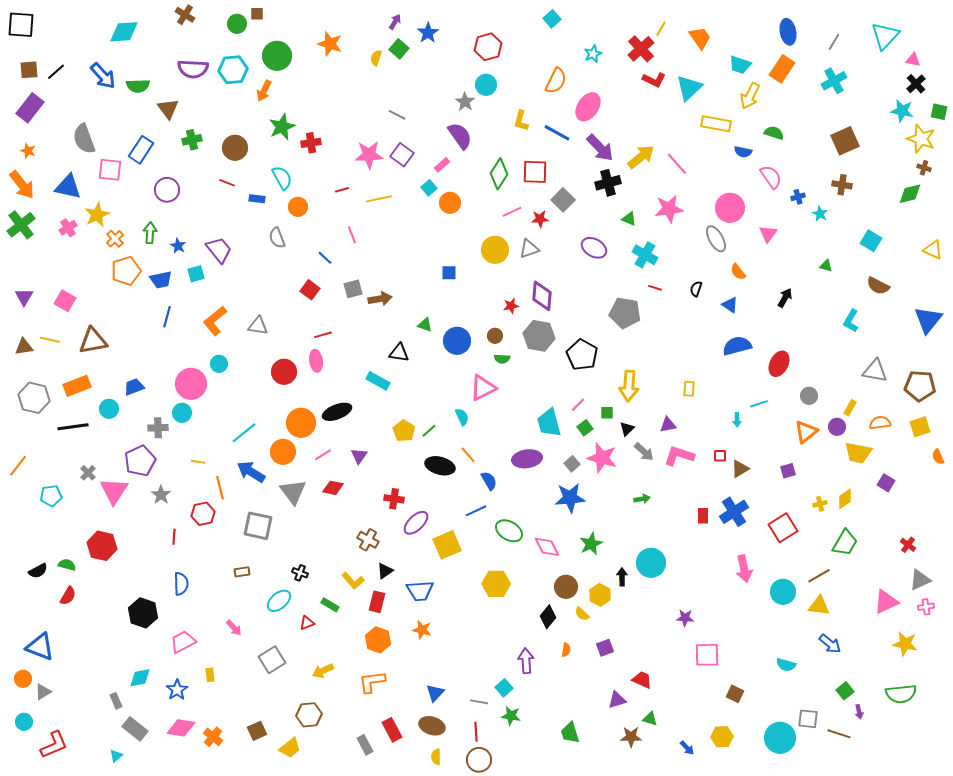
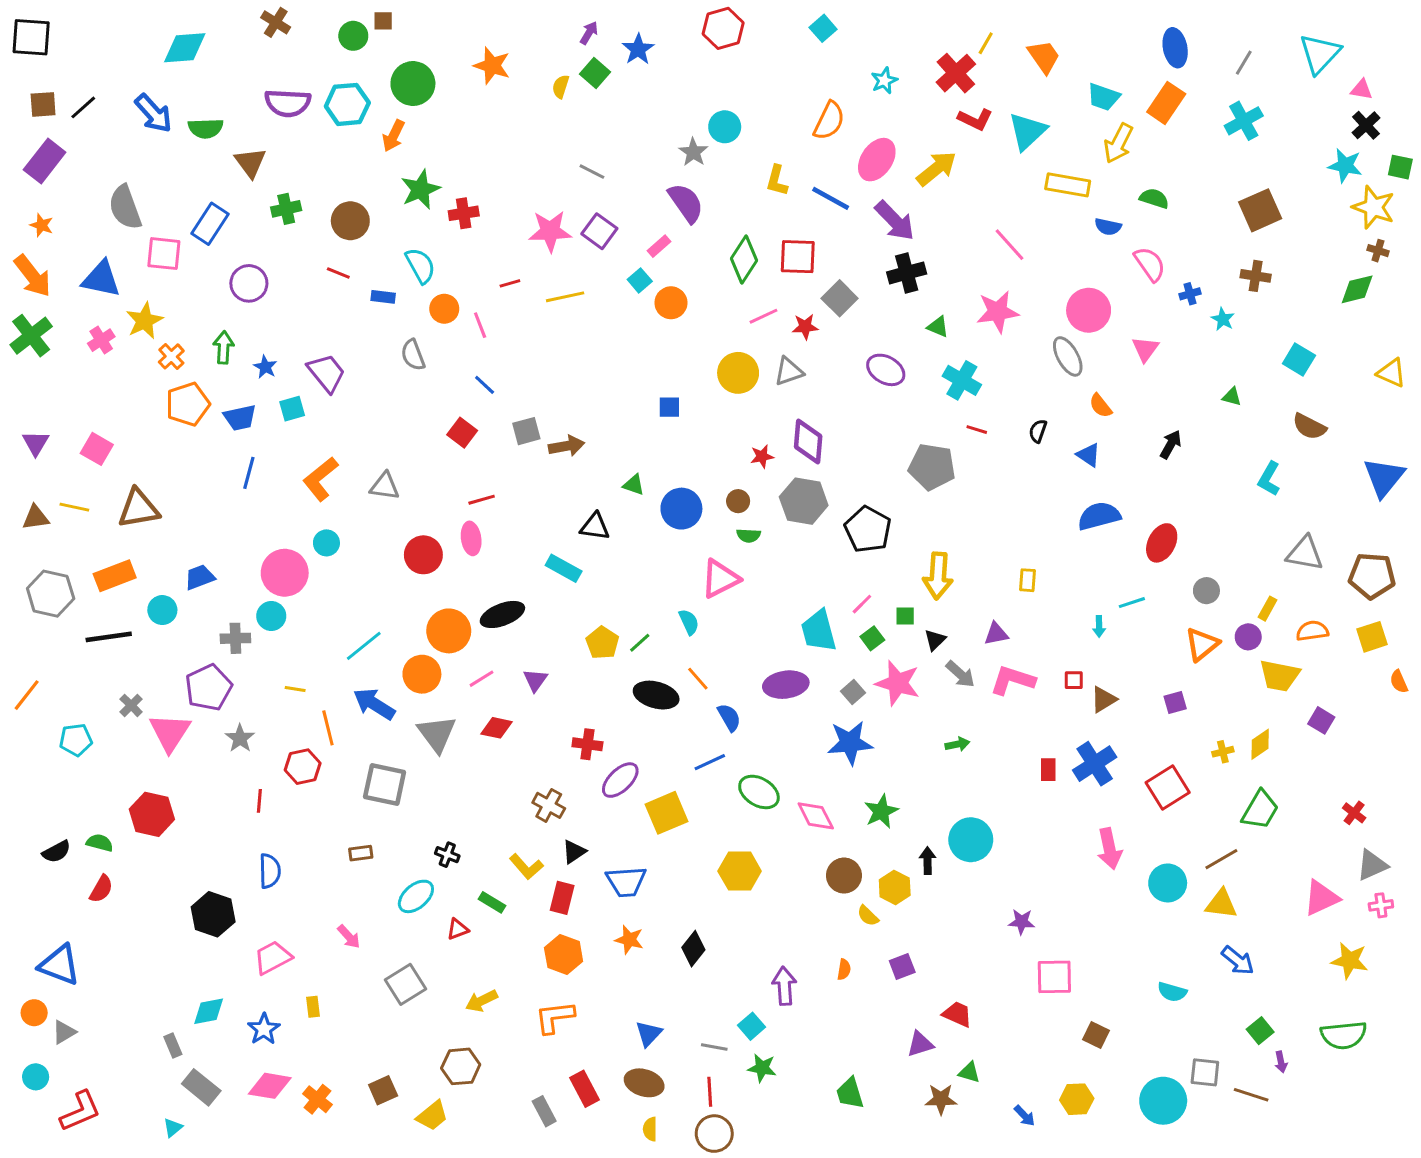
red hexagon: (488, 47) -> (723, 28), moved
yellow arrow: (641, 157) -> (936, 169), moved
pink line: (352, 235) -> (480, 325), moved
black diamond: (548, 617) -> (693, 949), moved

